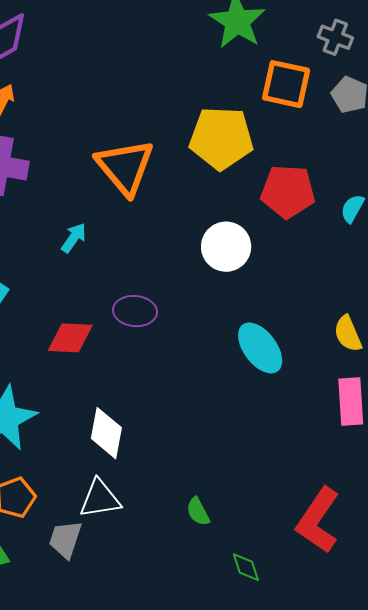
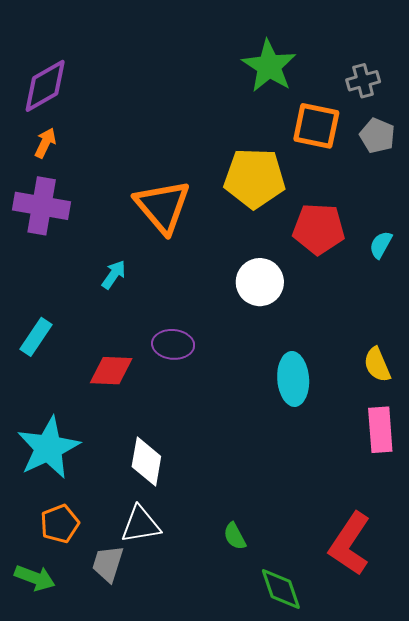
gray cross: (335, 37) -> (363, 81), turned -36
cyan ellipse: (260, 348) -> (293, 379), turned 33
green diamond: (246, 567) -> (281, 589), size x1.5

